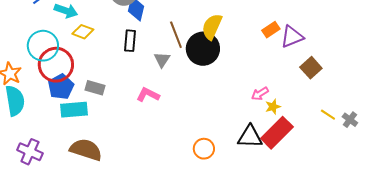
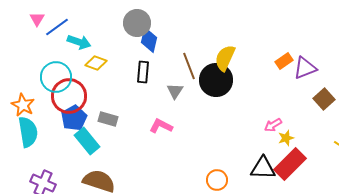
cyan rectangle: (74, 110) -> (87, 141), turned 56

